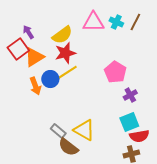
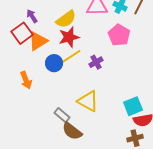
pink pentagon: (115, 72) -> (119, 35), moved
orange arrow: (35, 86) -> (26, 80), moved
purple cross: (130, 95) -> (96, 62), moved
yellow triangle: (84, 130) -> (88, 101), moved

